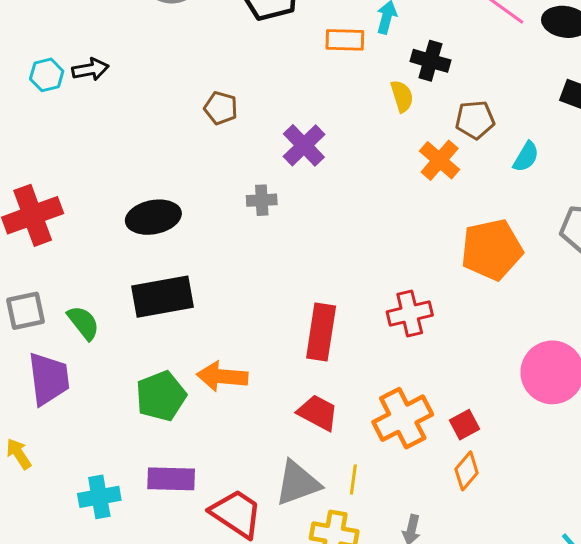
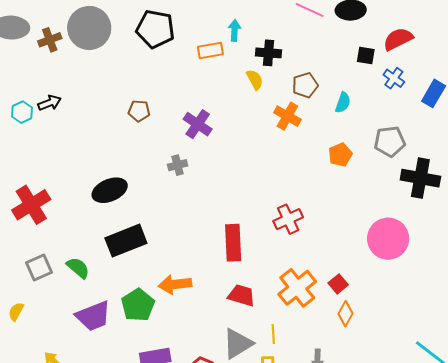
orange pentagon: (492, 250) -> (340, 155), moved, size x0.6
purple trapezoid: (49, 379) -> (93, 316), moved, turned 87

